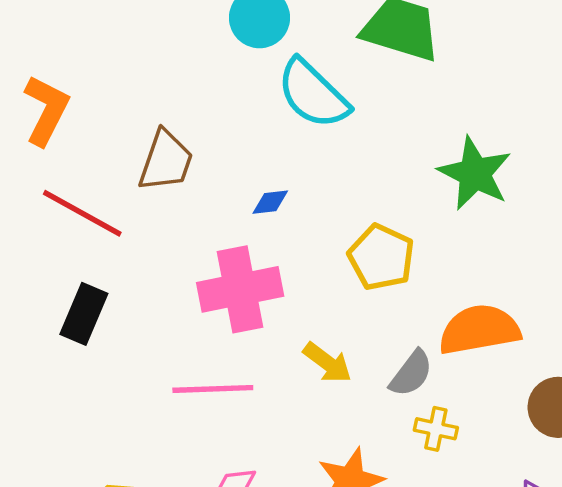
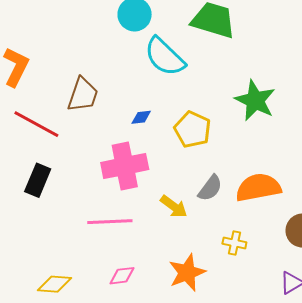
yellow pentagon: (381, 257) -> (193, 129), moved
gray semicircle: (411, 373) -> (210, 188), moved

